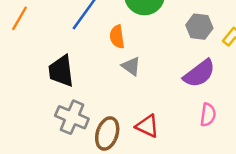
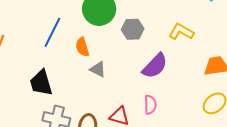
gray hexagon: (199, 27) -> (133, 29), moved
pink semicircle: (208, 115) -> (150, 105), moved

